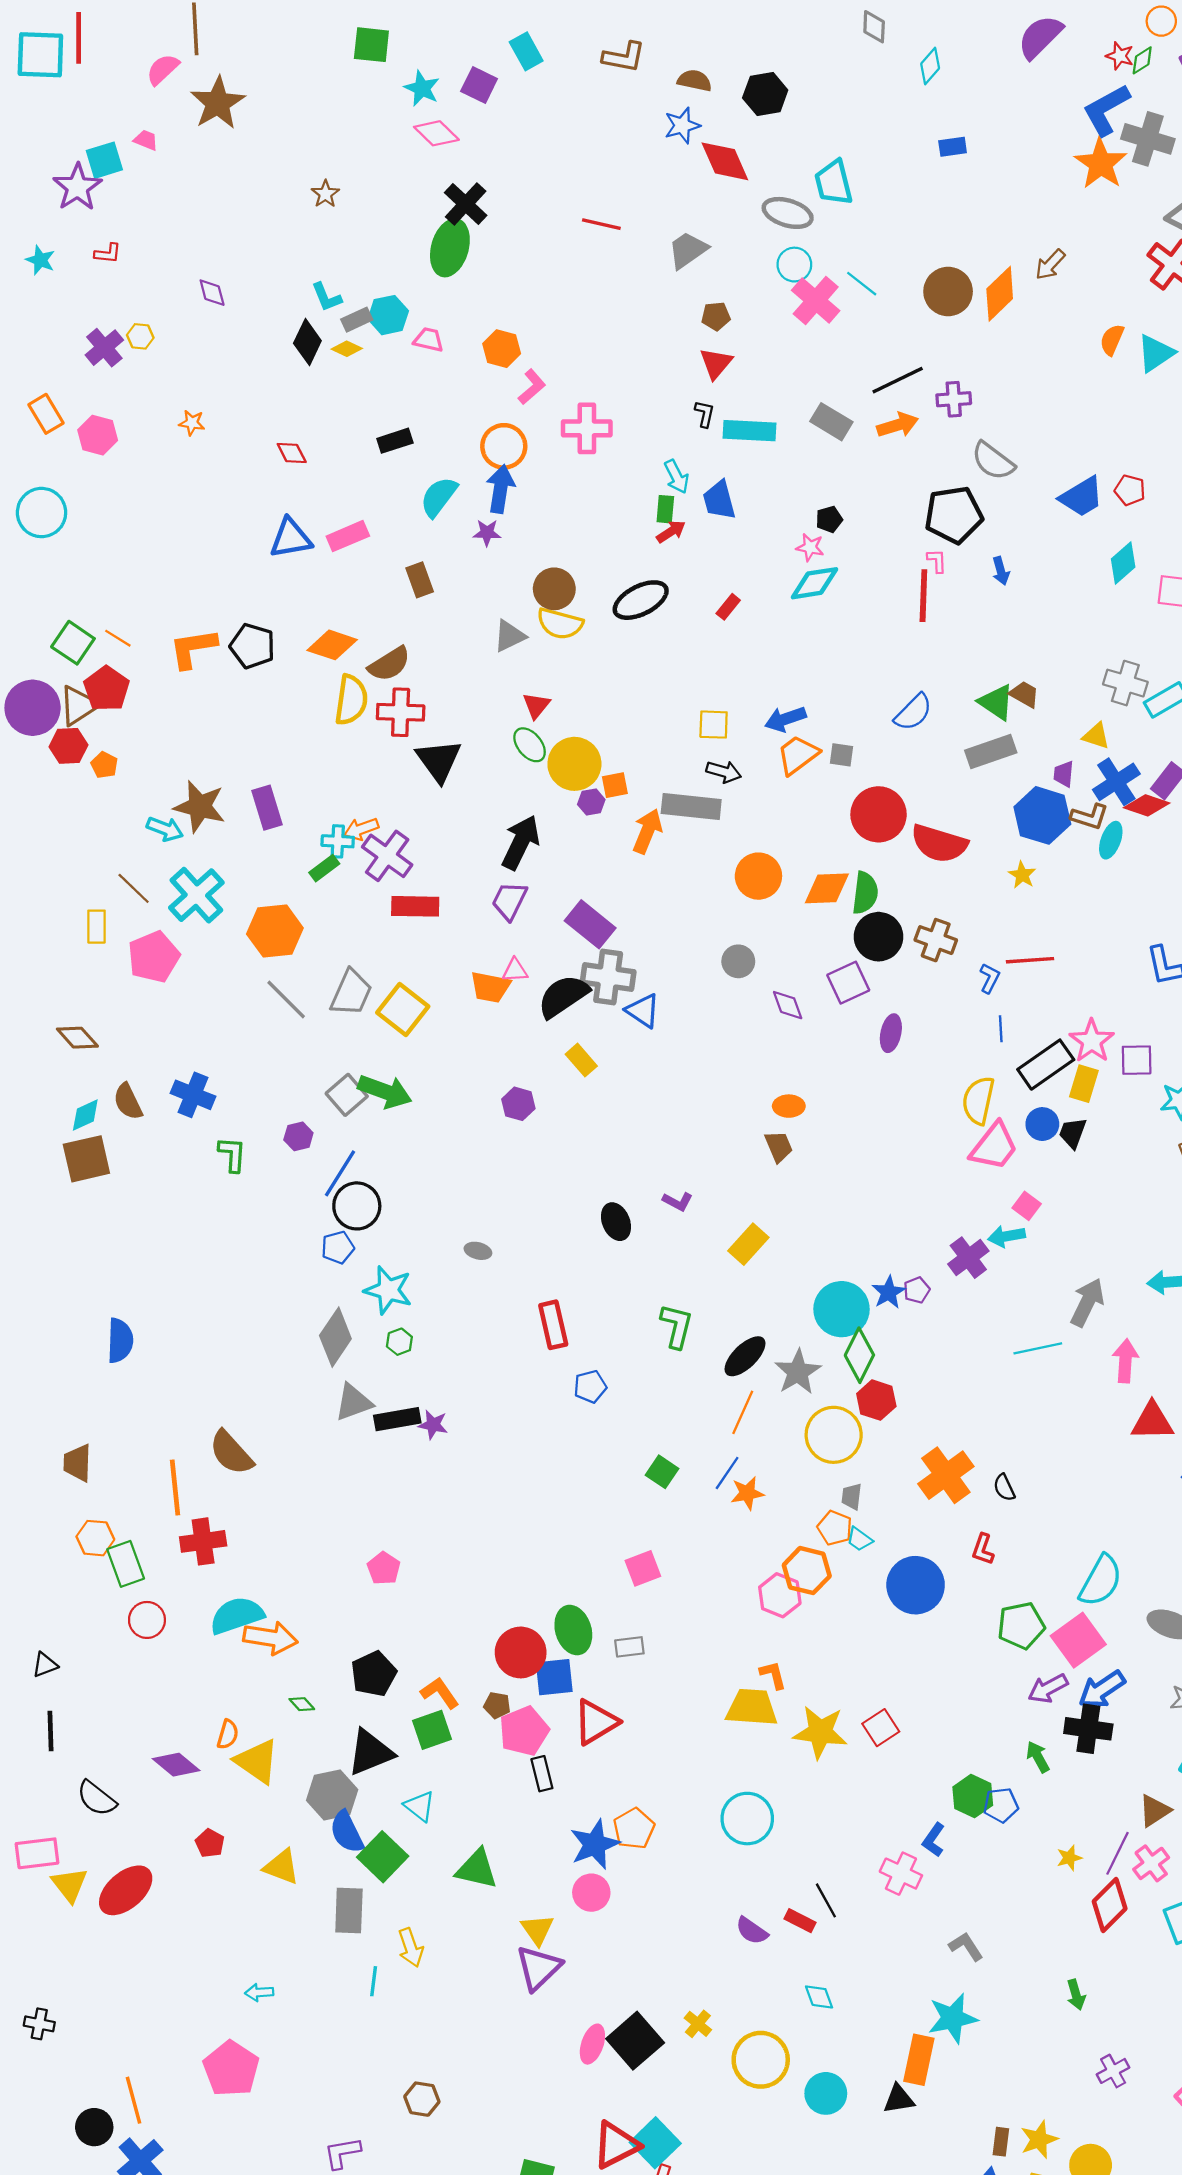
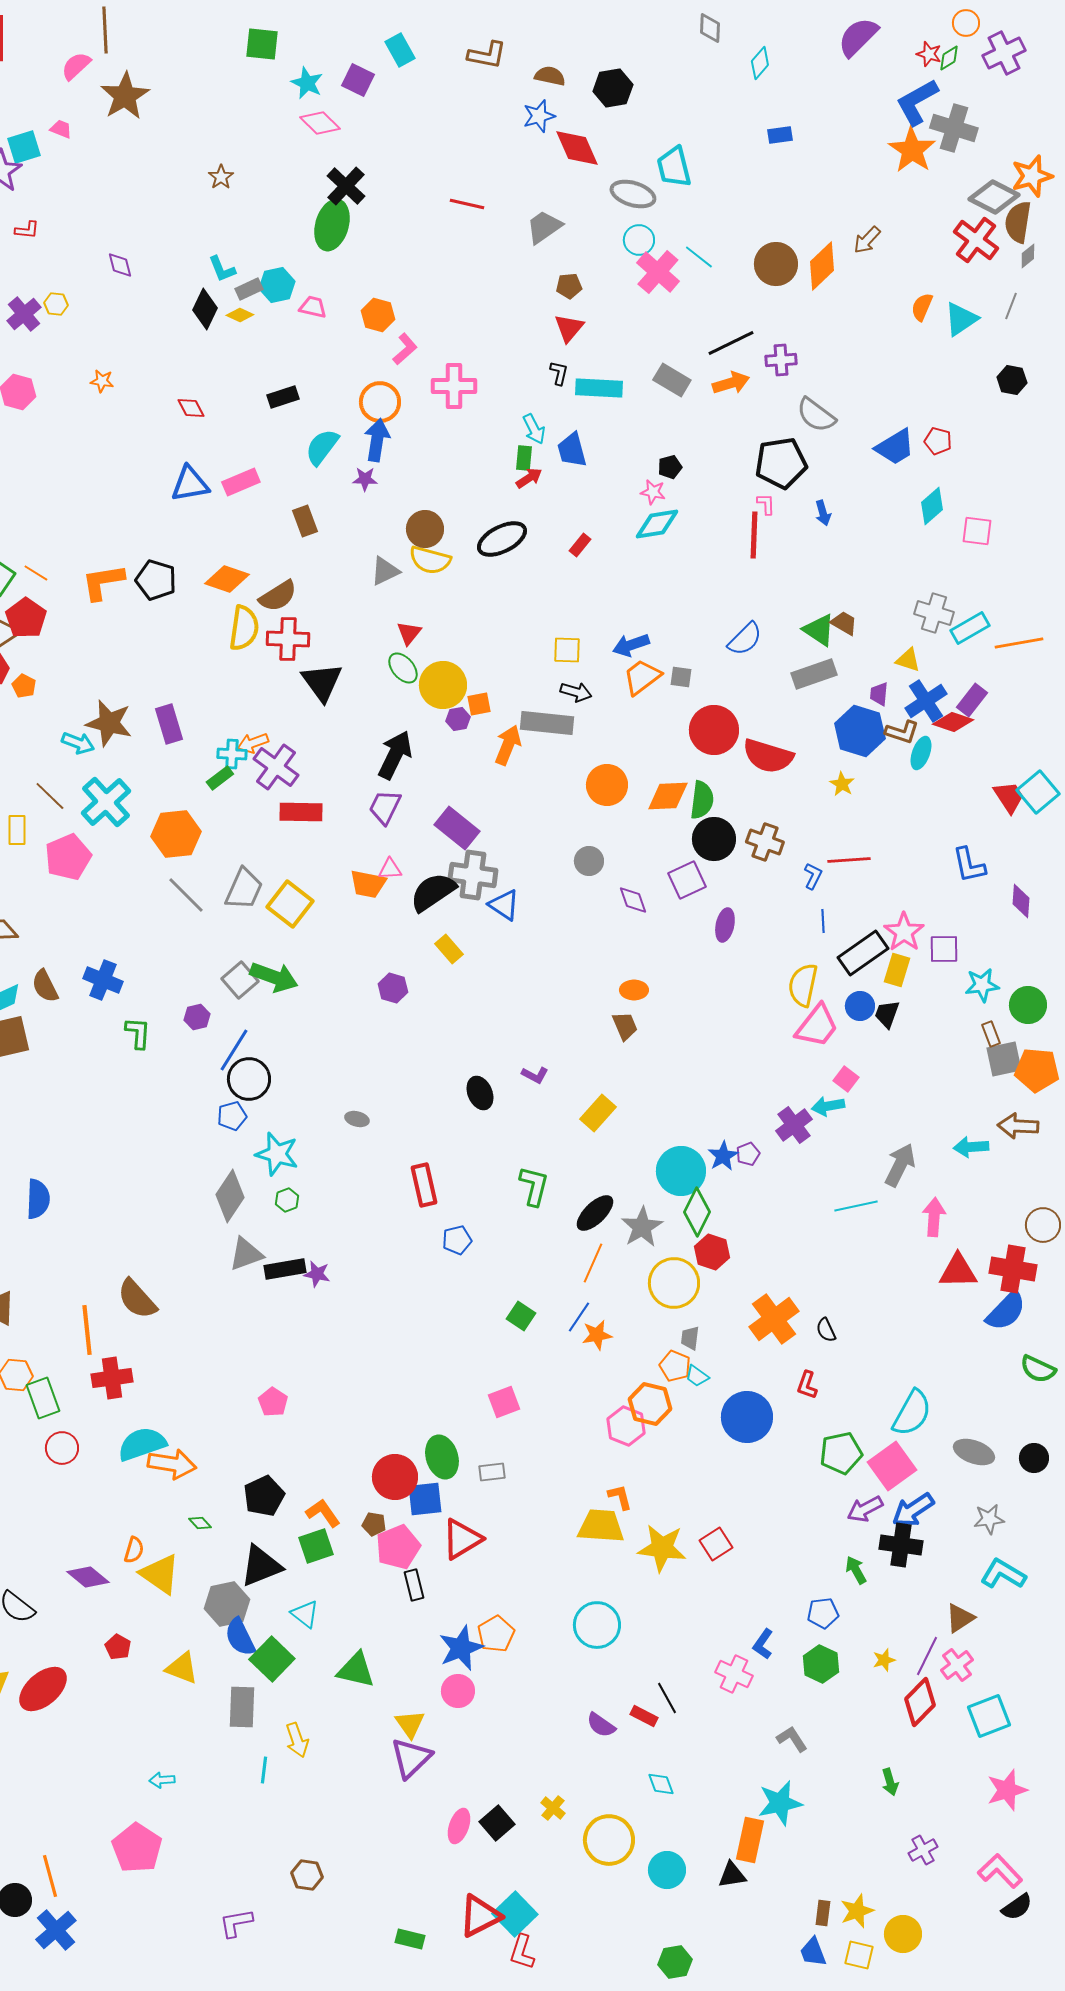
green hexagon: (973, 1796) -> (821, 1664), moved
black square: (635, 2041) -> (497, 1823), size x0.7

